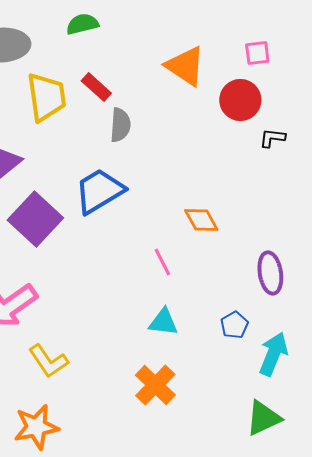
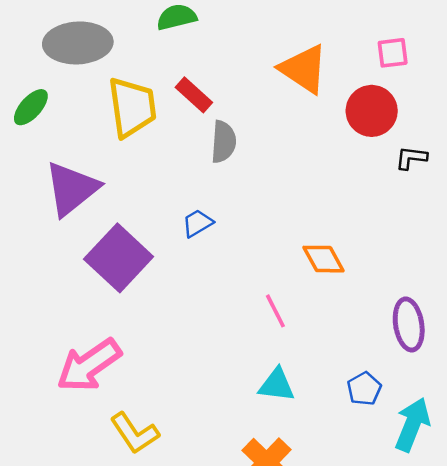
blue trapezoid: (99, 191) -> (198, 223), size x0.5

